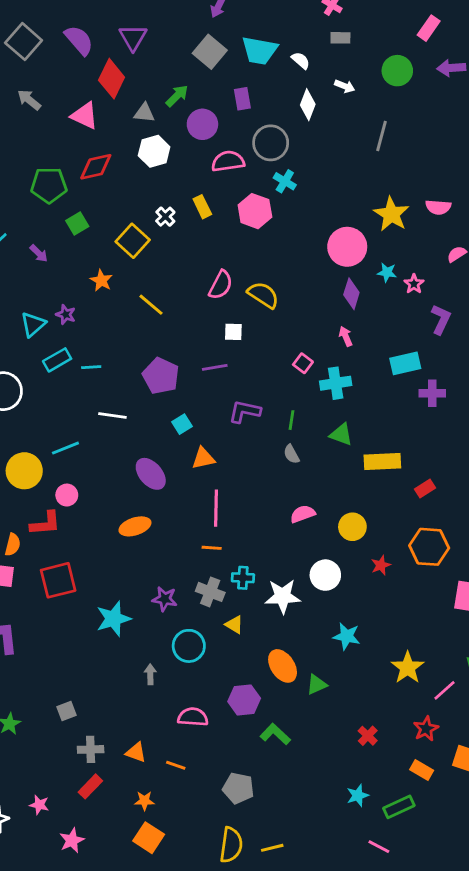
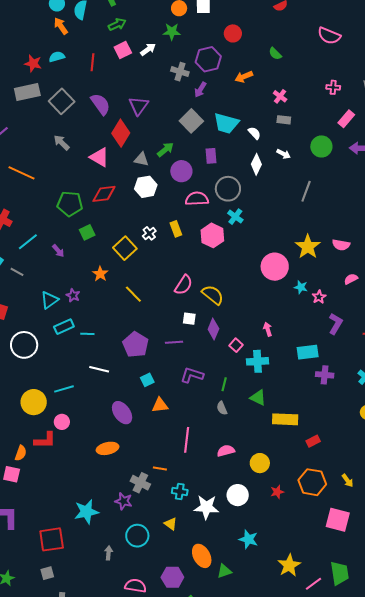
purple diamond: (351, 294) -> (213, 329), moved
pink line: (216, 508) -> (187, 440), moved
red square: (58, 580) -> (52, 539), moved
gray cross: (210, 592) -> (140, 483), moved

